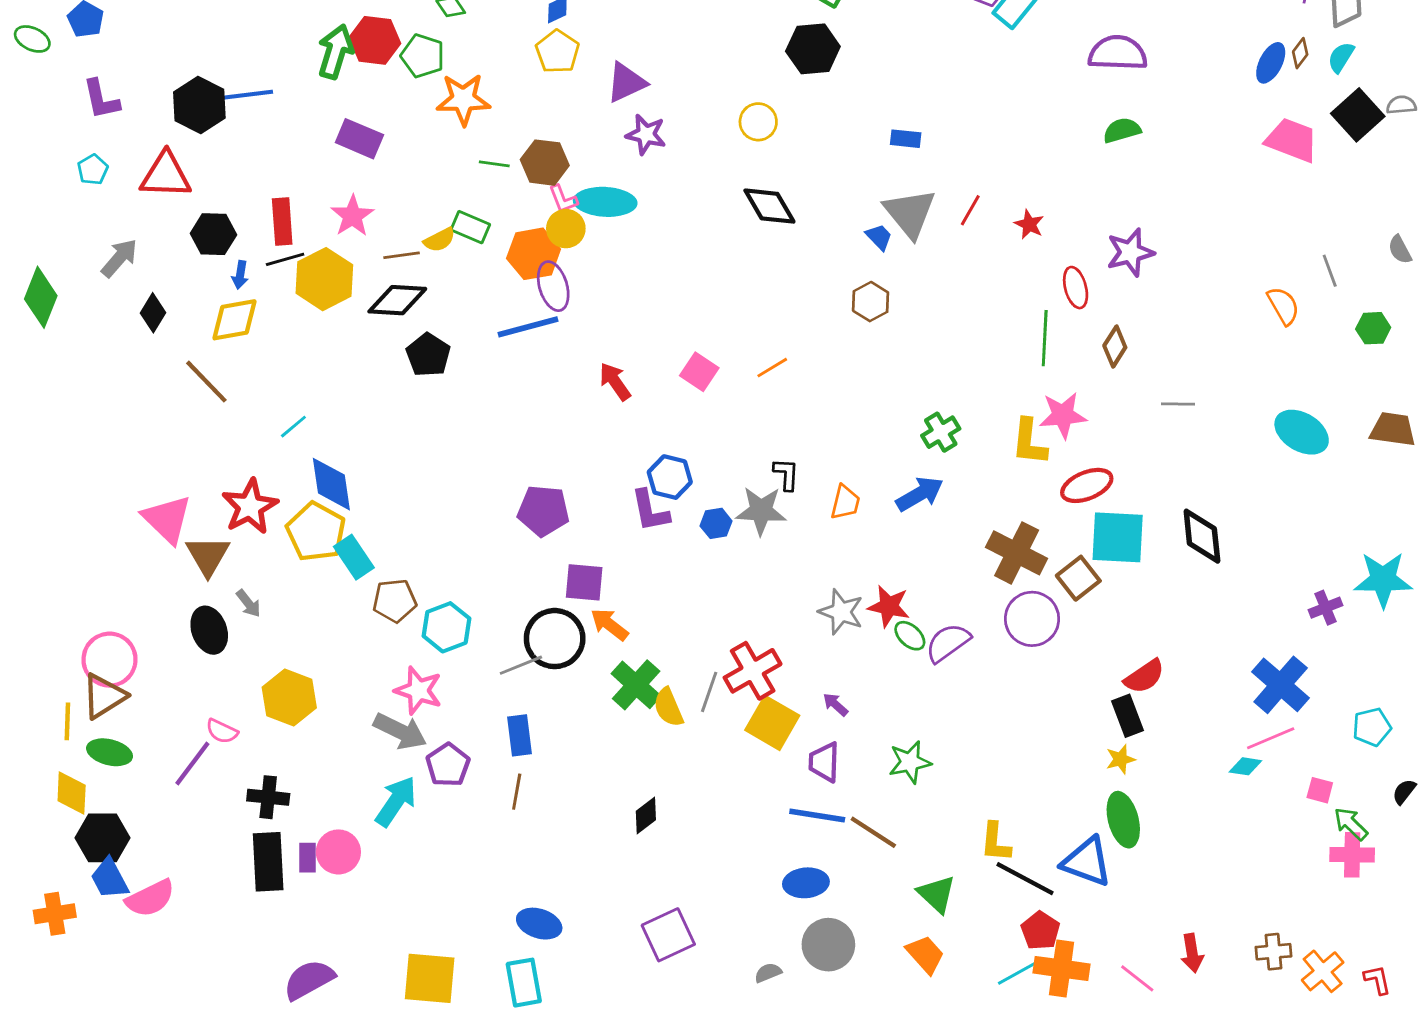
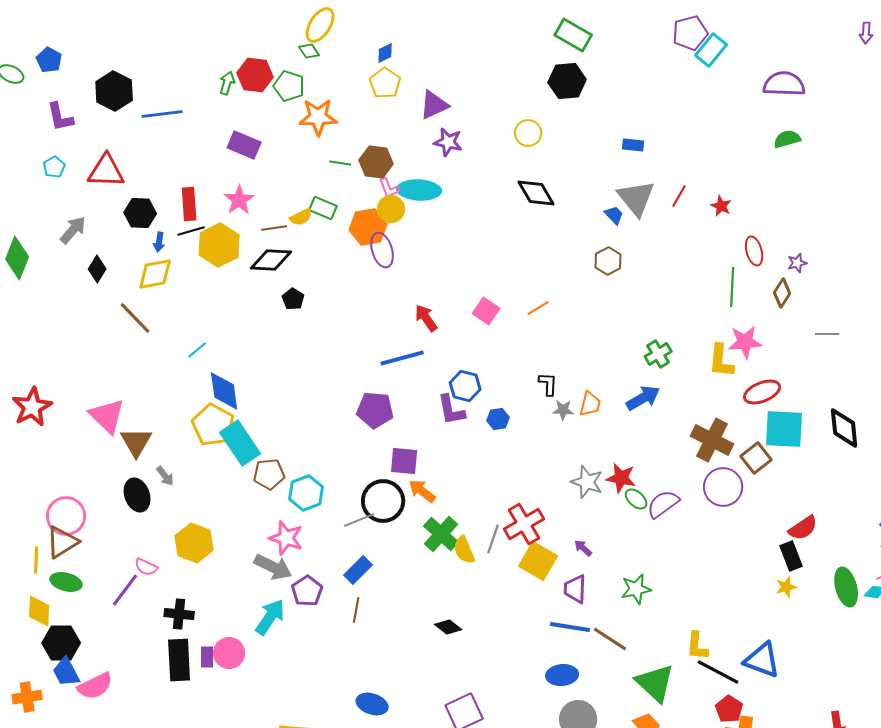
green arrow: (336, 52) -> (227, 83), size x0.6
black hexagon: (199, 105) -> (114, 91), moved
purple star: (1130, 252) -> (797, 263), moved, size x0.6
blue line: (528, 327) -> (402, 358), moved
black pentagon: (428, 355) -> (293, 299), size x0.7
red star: (250, 507) -> (32, 407), moved
gray star: (761, 511) -> (563, 410), moved, size x0.6
cyan rectangle: (354, 557) -> (240, 443), size x1.4
blue rectangle: (520, 735) -> (358, 570), turned 52
black diamond: (646, 815) -> (448, 627), turned 76
green ellipse: (1123, 820) -> (846, 587), moved
green triangle: (937, 894) -> (655, 683), size x1.4

